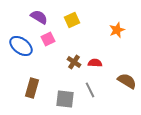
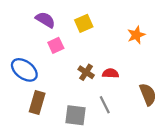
blue ellipse: (21, 46) -> (24, 70), moved
brown semicircle: (127, 81) -> (148, 94), turned 36

